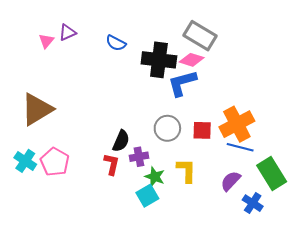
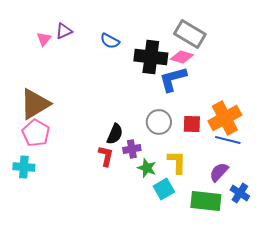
cyan cross: (25, 161) -> (24, 167), moved, turned -30
pink pentagon: (55, 162) -> (36, 133), moved
green rectangle: (272, 174) -> (206, 201), moved, turned -52
cyan square: (147, 196) -> (164, 189), moved

